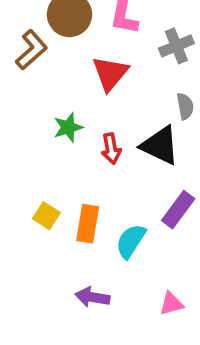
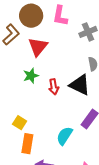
red triangle: (110, 73) -> (38, 47), moved
orange rectangle: (88, 224) -> (27, 144), moved

